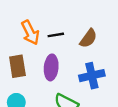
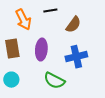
black line: (56, 35) -> (50, 11), moved

